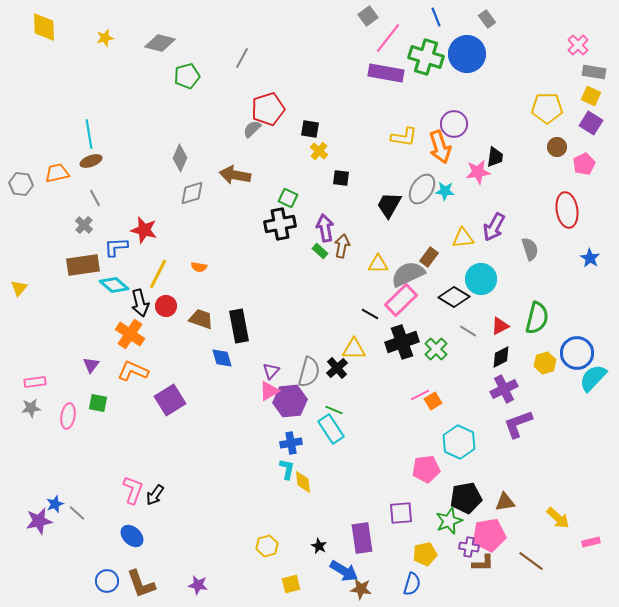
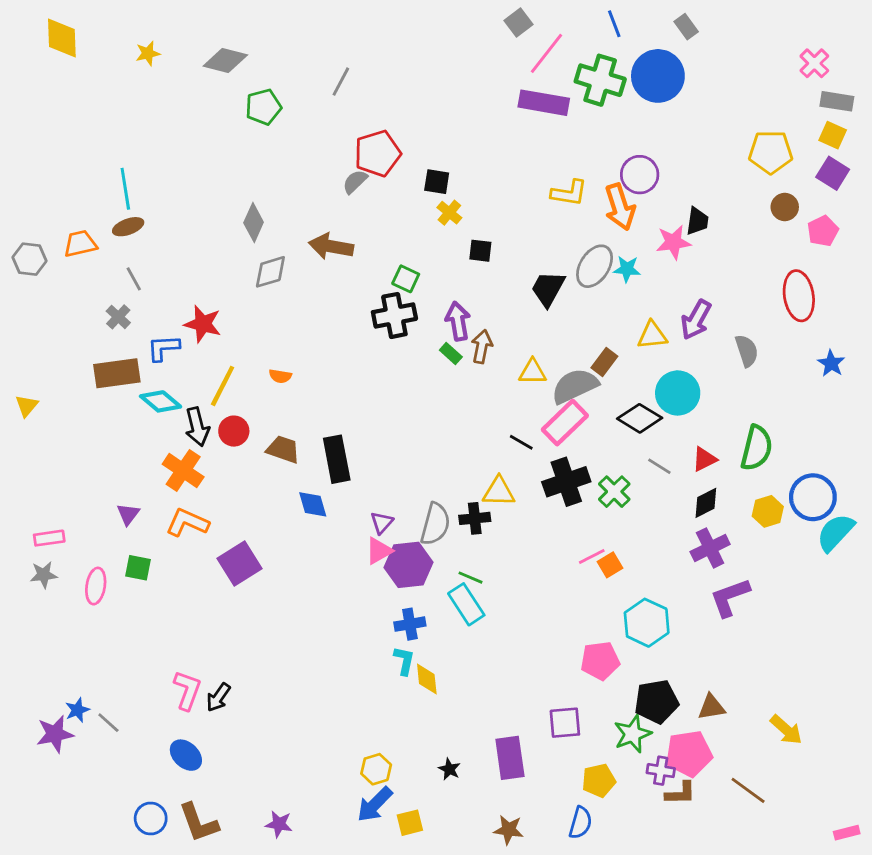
black cross: (337, 368) -> (475, 518), turned 35
pink rectangle: (591, 542) -> (847, 833), moved
blue arrow: (344, 571) -> (375, 804), moved, turned 104

